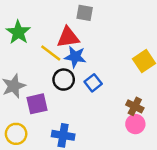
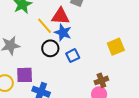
purple square: (37, 104) -> (25, 75), moved
brown cross: (135, 106) -> (101, 80), turned 32

